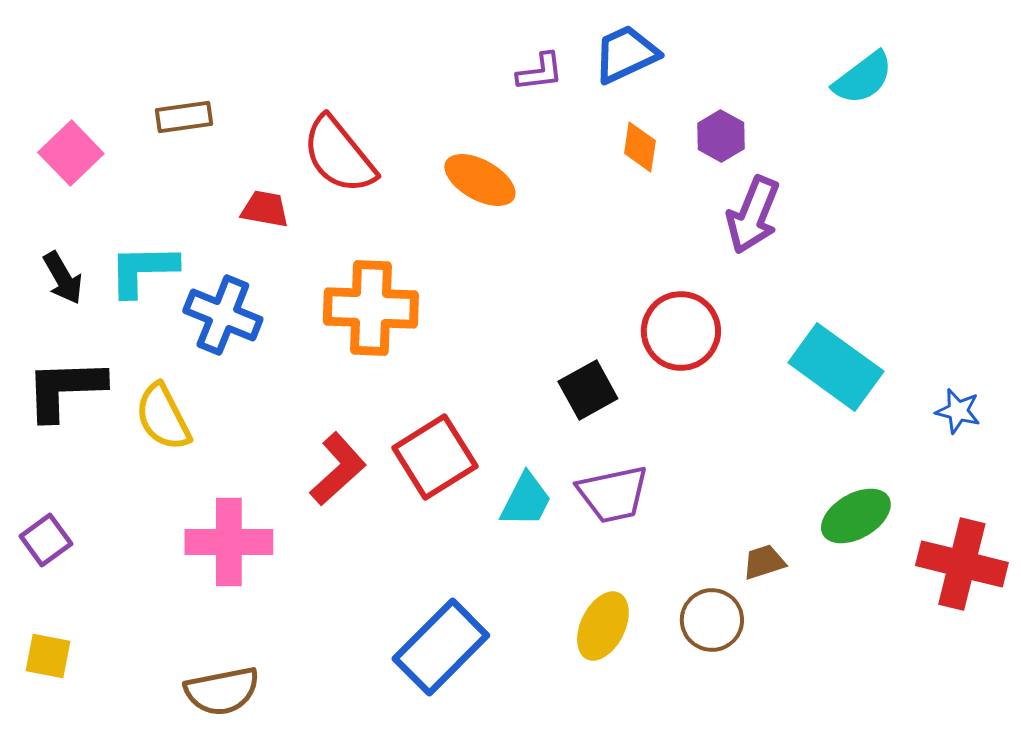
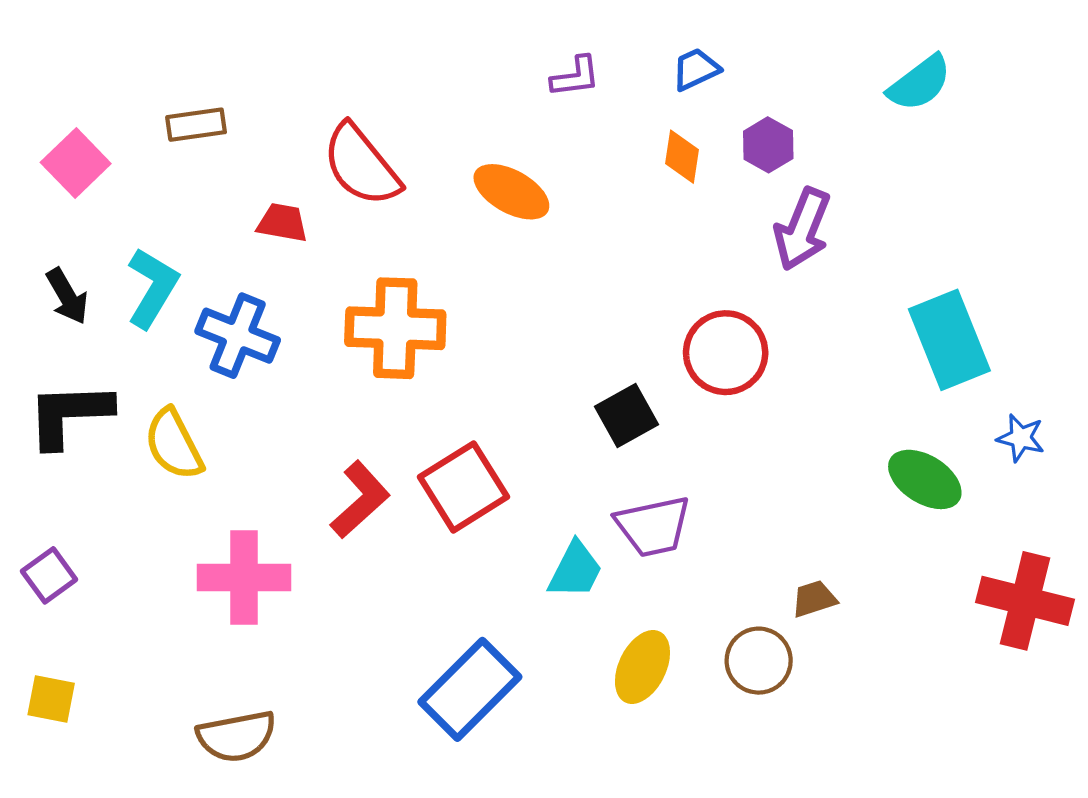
blue trapezoid: (626, 54) -> (696, 69), moved, size x0.7
cyan L-shape: (143, 270) -> (152, 288), turned 122
cyan rectangle: (836, 367) -> (949, 340), moved, turned 32
cyan trapezoid: (526, 500) -> (575, 570), moved
green ellipse: (856, 516) -> (925, 479), moved, turned 62

